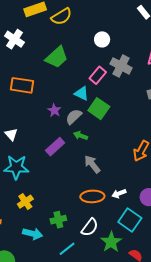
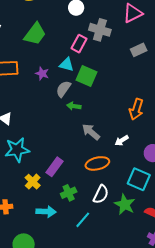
purple star: (54, 110) -> (42, 73), moved
purple rectangle: (55, 147) -> (55, 167), moved
white arrow: (119, 194) -> (122, 140), moved

